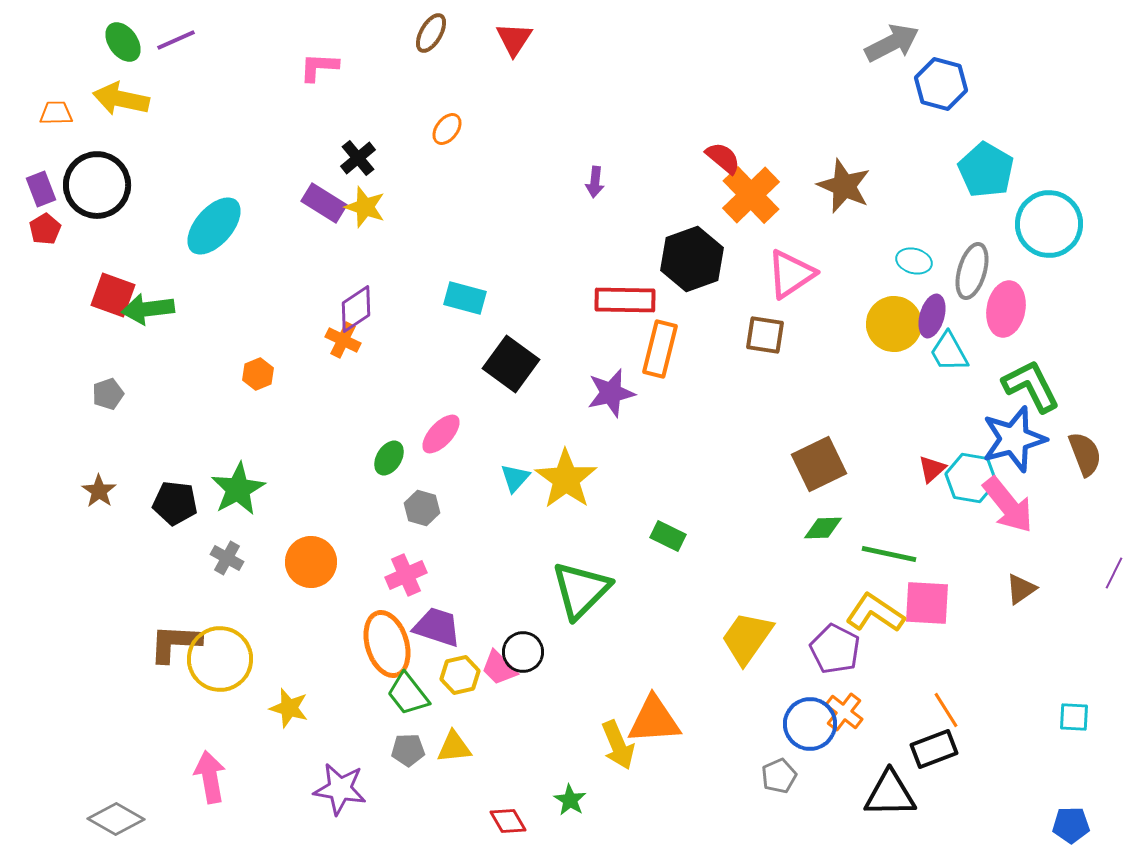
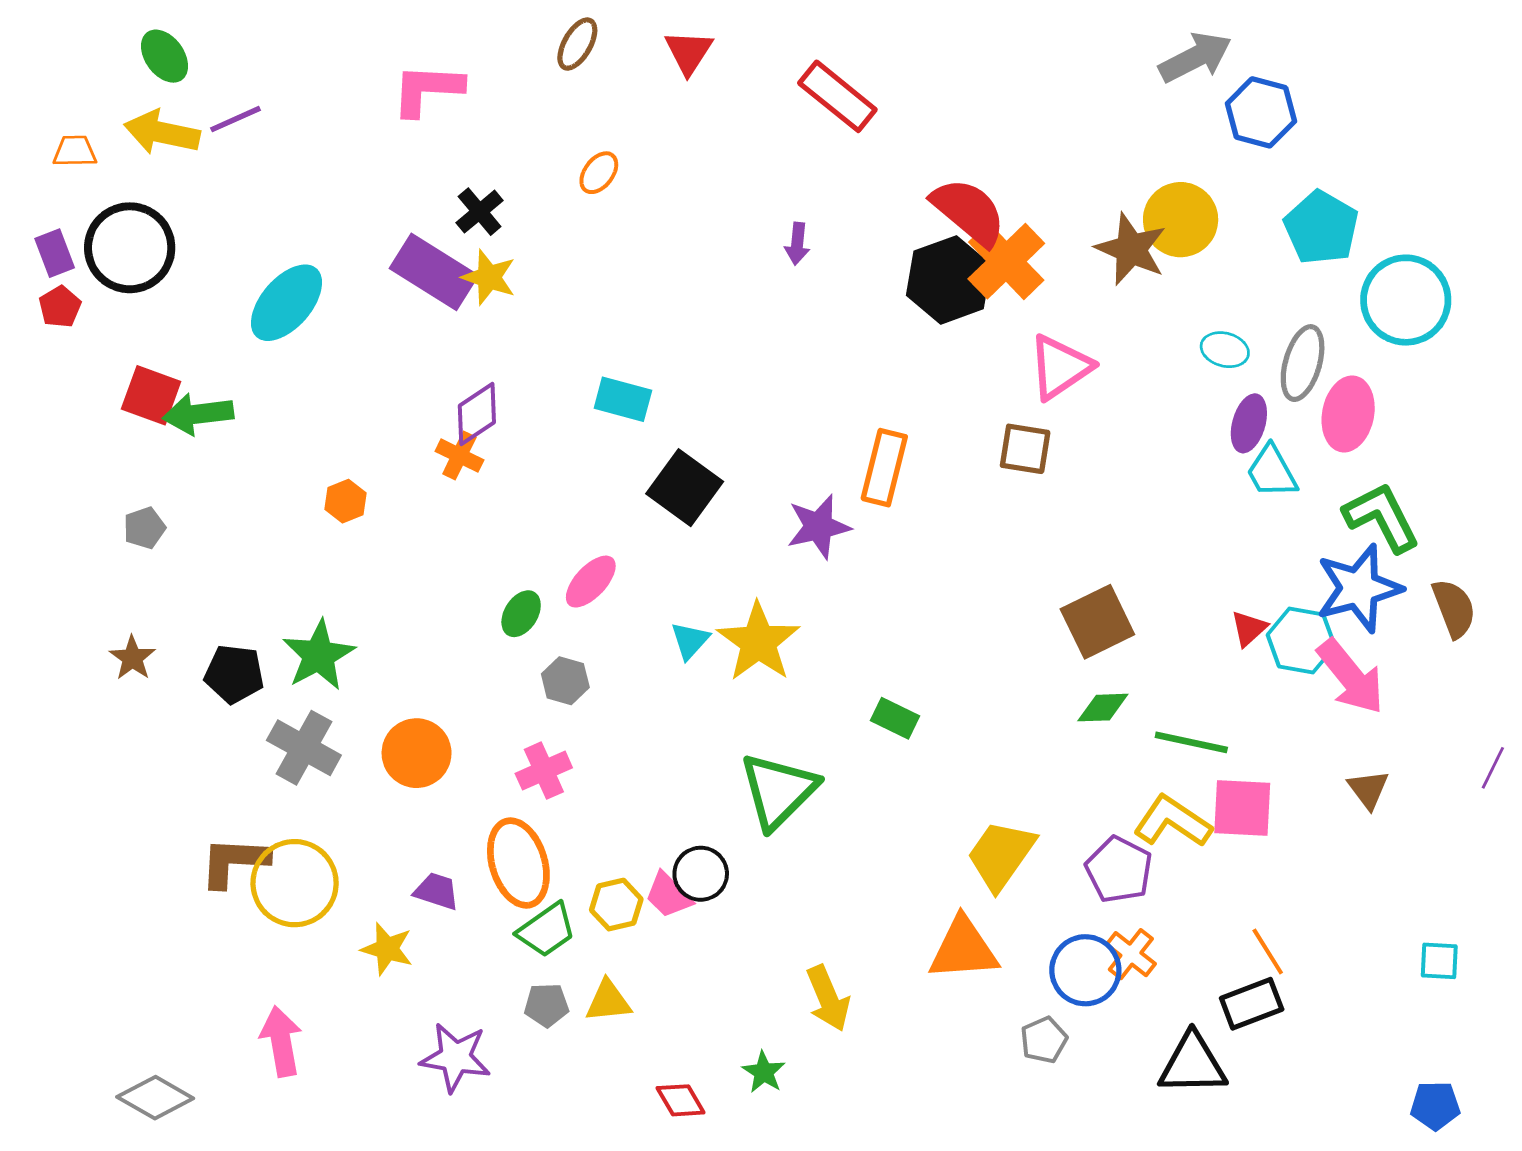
purple line: (176, 40) -> (236, 119), moved
pink L-shape: (319, 67) -> (427, 90), size x1.4
red semicircle: (723, 158) -> (969, 212), size x1.6
purple rectangle: (324, 203) -> (434, 272), size x1.4
black hexagon: (692, 259) -> (949, 280), moved
red rectangle: (625, 300) -> (837, 96), moved, turned 38
yellow circle: (894, 324) -> (1181, 220), moved
gray cross: (227, 558) -> (304, 748), size x1.6
brown triangle: (1021, 589) -> (1368, 789), turned -32
purple trapezoid: (437, 627) -> (437, 891), moved, size x0.7
green trapezoid: (408, 694) -> (547, 930), turned -87
orange triangle: (654, 720) -> (963, 949), moved

